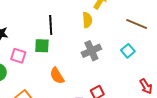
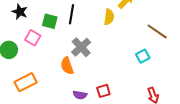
green square: (42, 46) -> (50, 21), moved
gray cross: (91, 51) -> (81, 47), moved, turned -30

